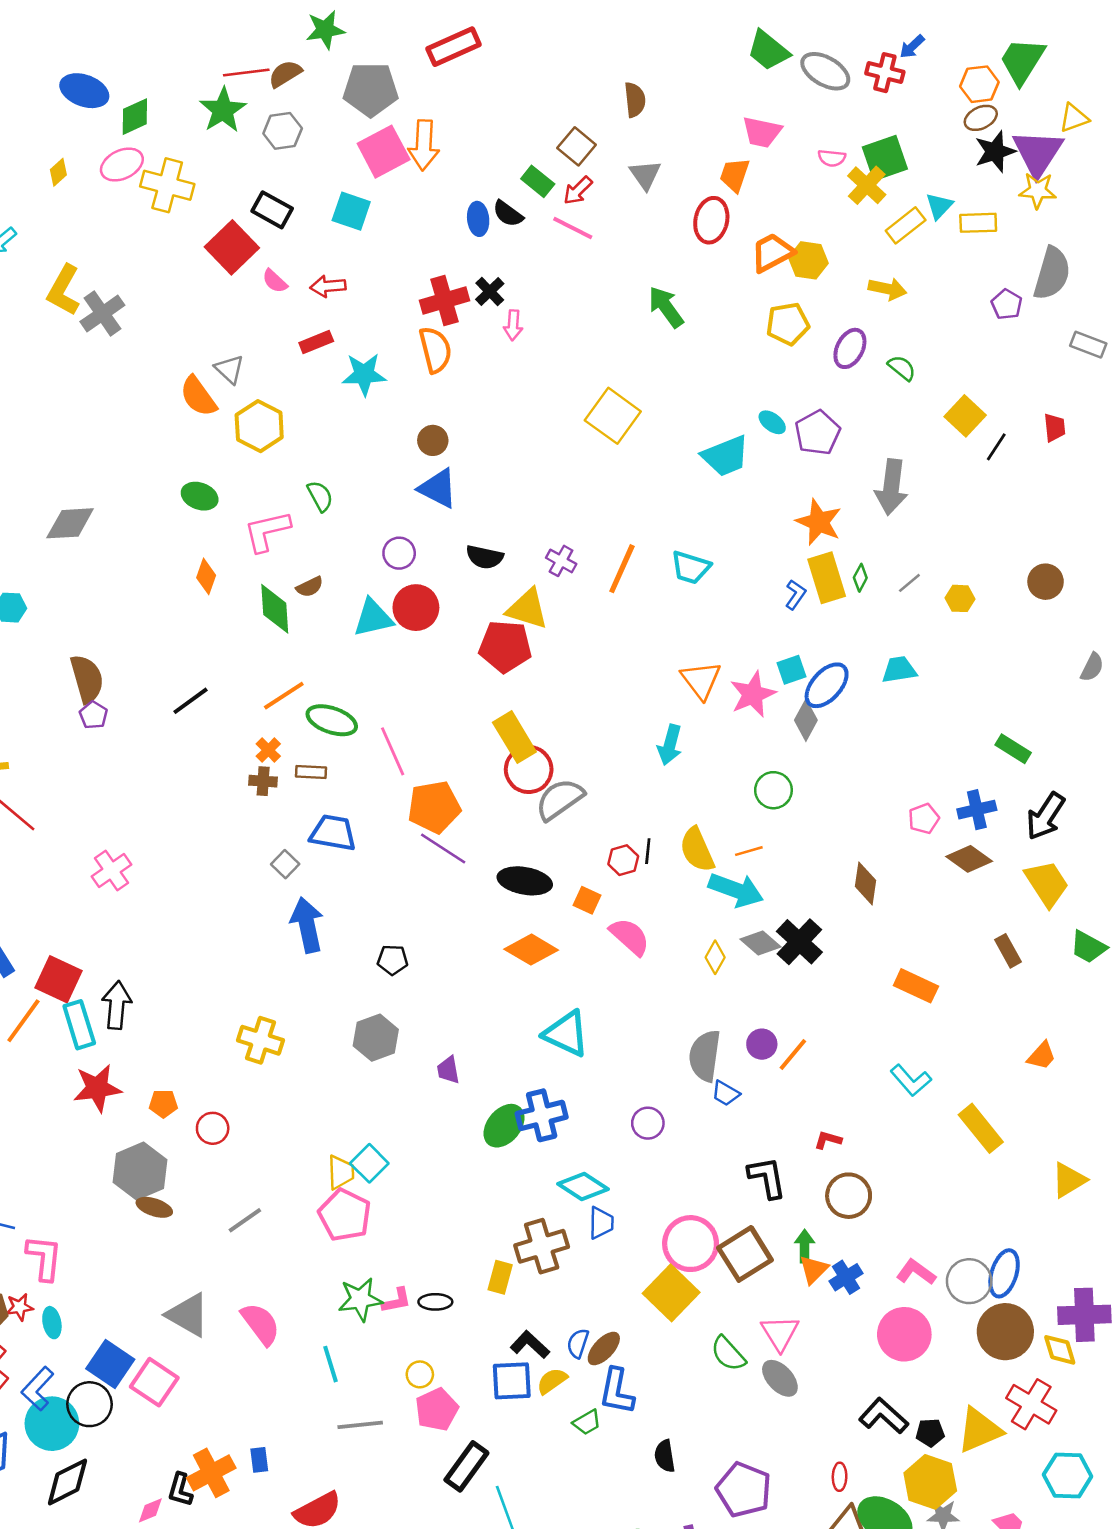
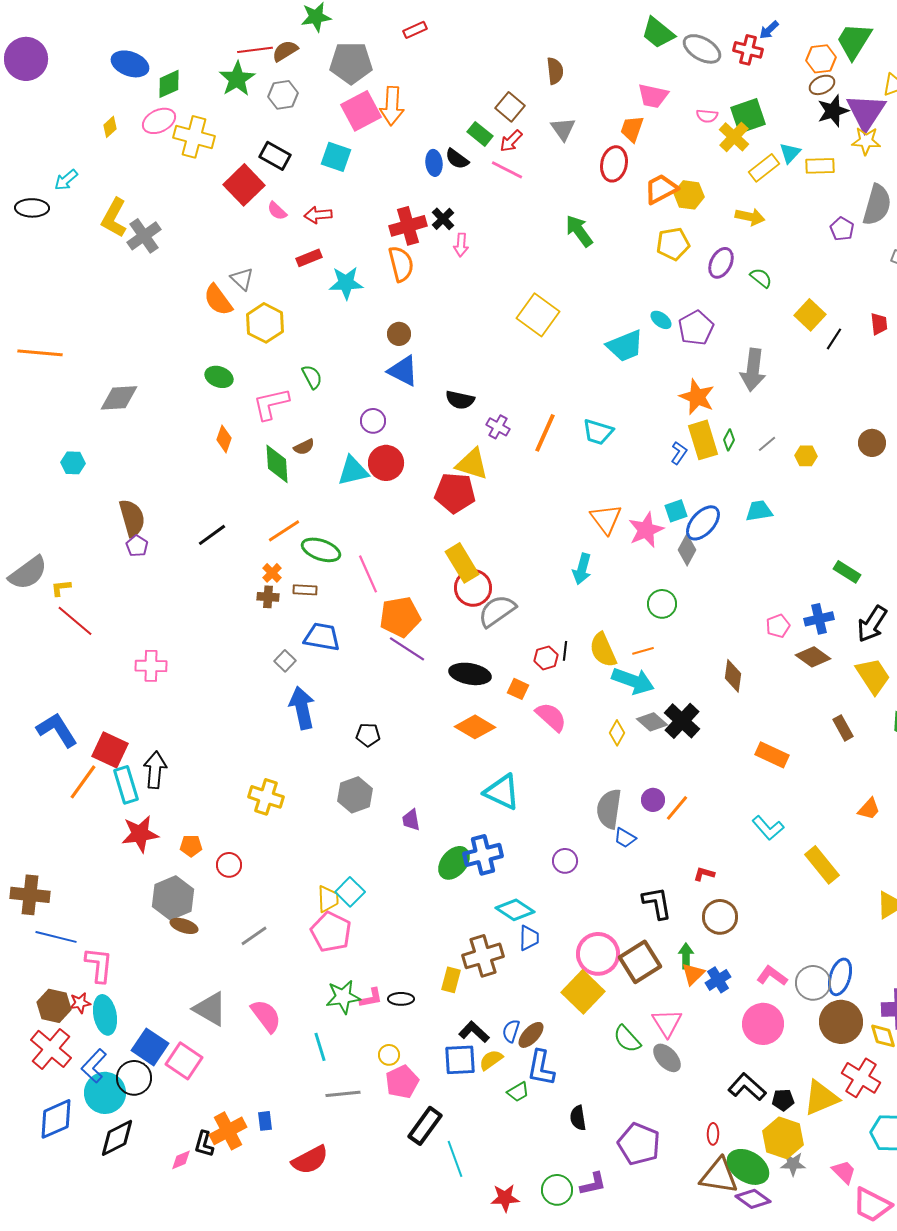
red rectangle: (454, 47) -> (415, 30), size x0.6
black semicircle: (485, 557) -> (460, 400), moved
pink cross: (112, 871) -> (151, 666), turned 36
cyan ellipse: (52, 1323) -> (105, 1015), size x1.6

